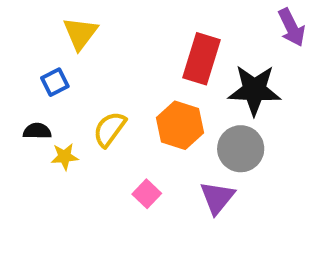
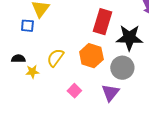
blue square: (55, 82) -> (27, 26), moved, turned 32

